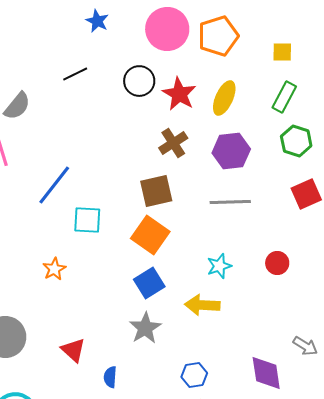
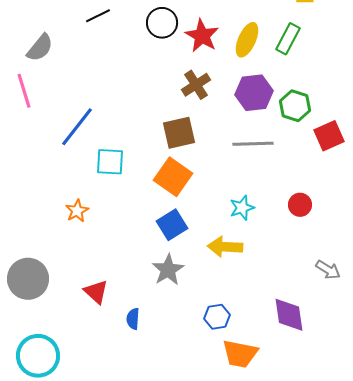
green rectangle: (284, 97) -> (288, 39), moved
green hexagon: (296, 141) -> (295, 106), moved
gray arrow: (305, 346) -> (328, 270), moved

